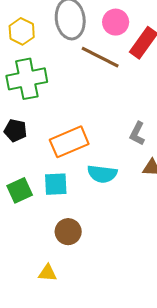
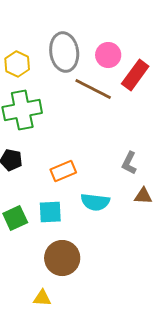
orange rectangle: (69, 142) -> (63, 171), size x0.7
brown circle: (68, 232) -> (62, 258), size x1.4

